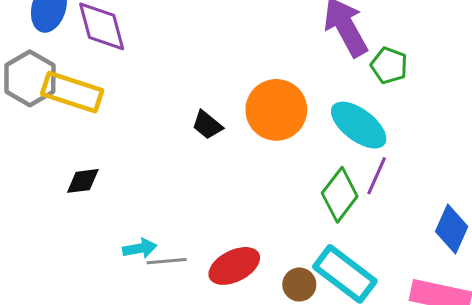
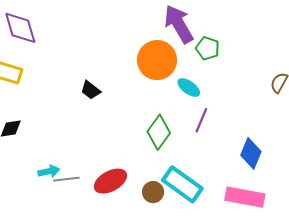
orange circle: (276, 110) -> (157, 60), moved
cyan ellipse: (359, 125) -> (189, 88), size x0.6
green diamond: (340, 195) -> (159, 132), moved

